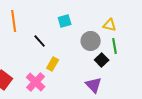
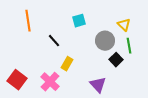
yellow triangle: (110, 25) -> (124, 25), turned 32
purple triangle: (94, 85) -> (98, 85), moved

